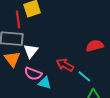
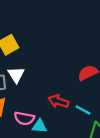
white triangle: (31, 51) -> (16, 75), moved

